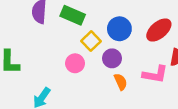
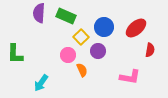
pink L-shape: (155, 74) -> (130, 77), moved
orange semicircle: (121, 82) -> (82, 70), moved

